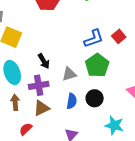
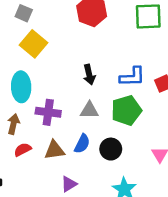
black arrow: (44, 61) -> (89, 75), moved
brown triangle: (41, 108) -> (54, 150), moved
red semicircle: (26, 129) -> (23, 150), moved

